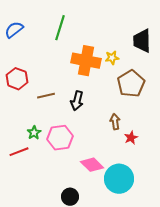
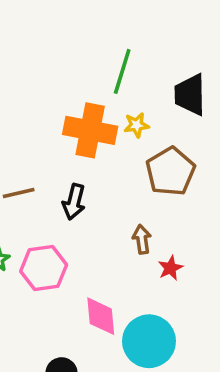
green line: (60, 28) -> (122, 71), moved
pink diamond: (92, 165) -> (101, 316), turned 40

